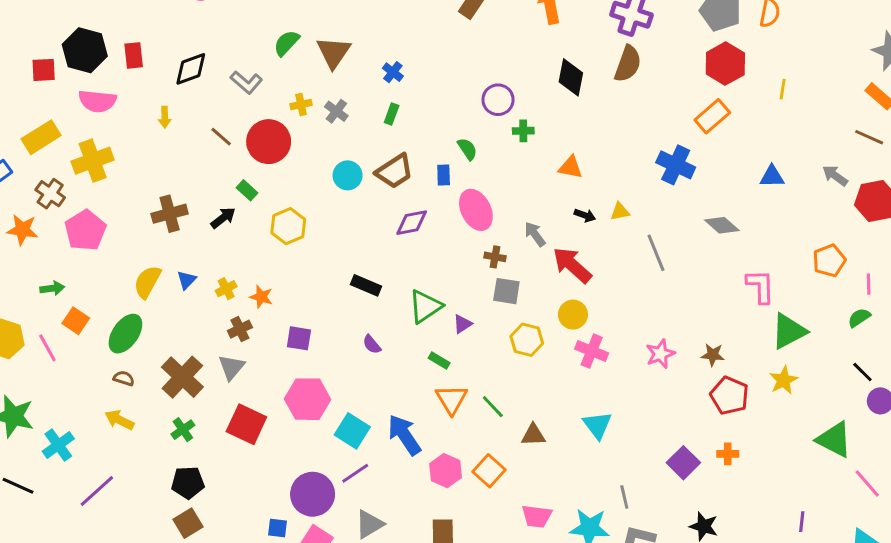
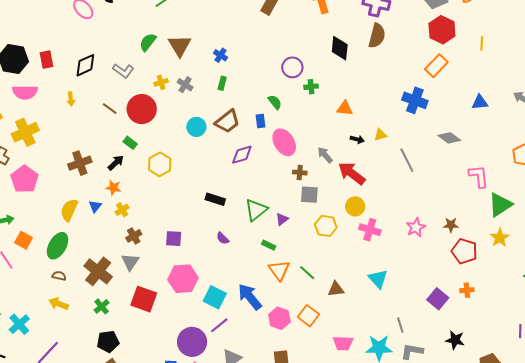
orange star: (261, 297) -> (113, 188), moved

